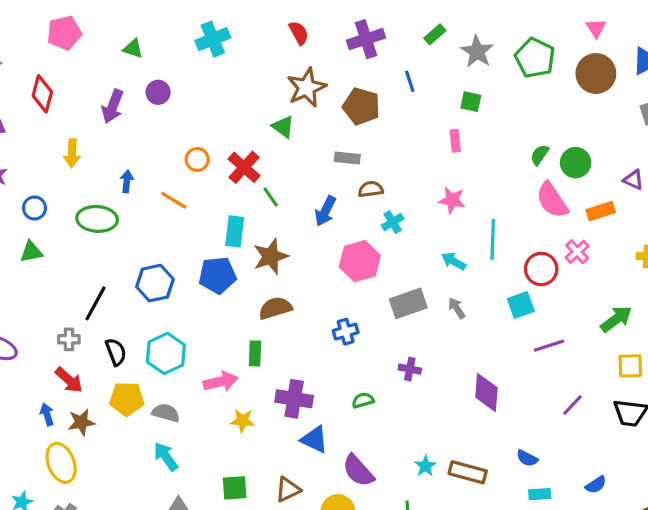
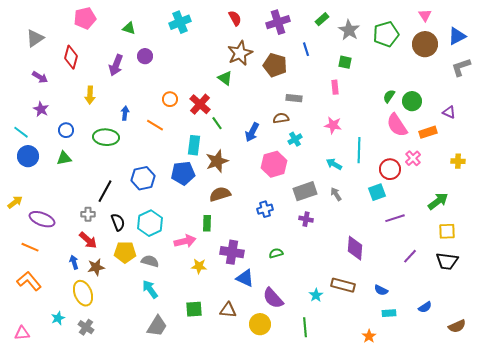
green pentagon: (535, 58) -> (386, 34), turned 30
gray rectangle: (347, 158) -> (294, 98), moved
purple cross: (410, 369) -> (306, 219), moved
brown rectangle: (468, 472) -> (343, 285), moved
brown triangle: (288, 489) -> (228, 310), turned 30

